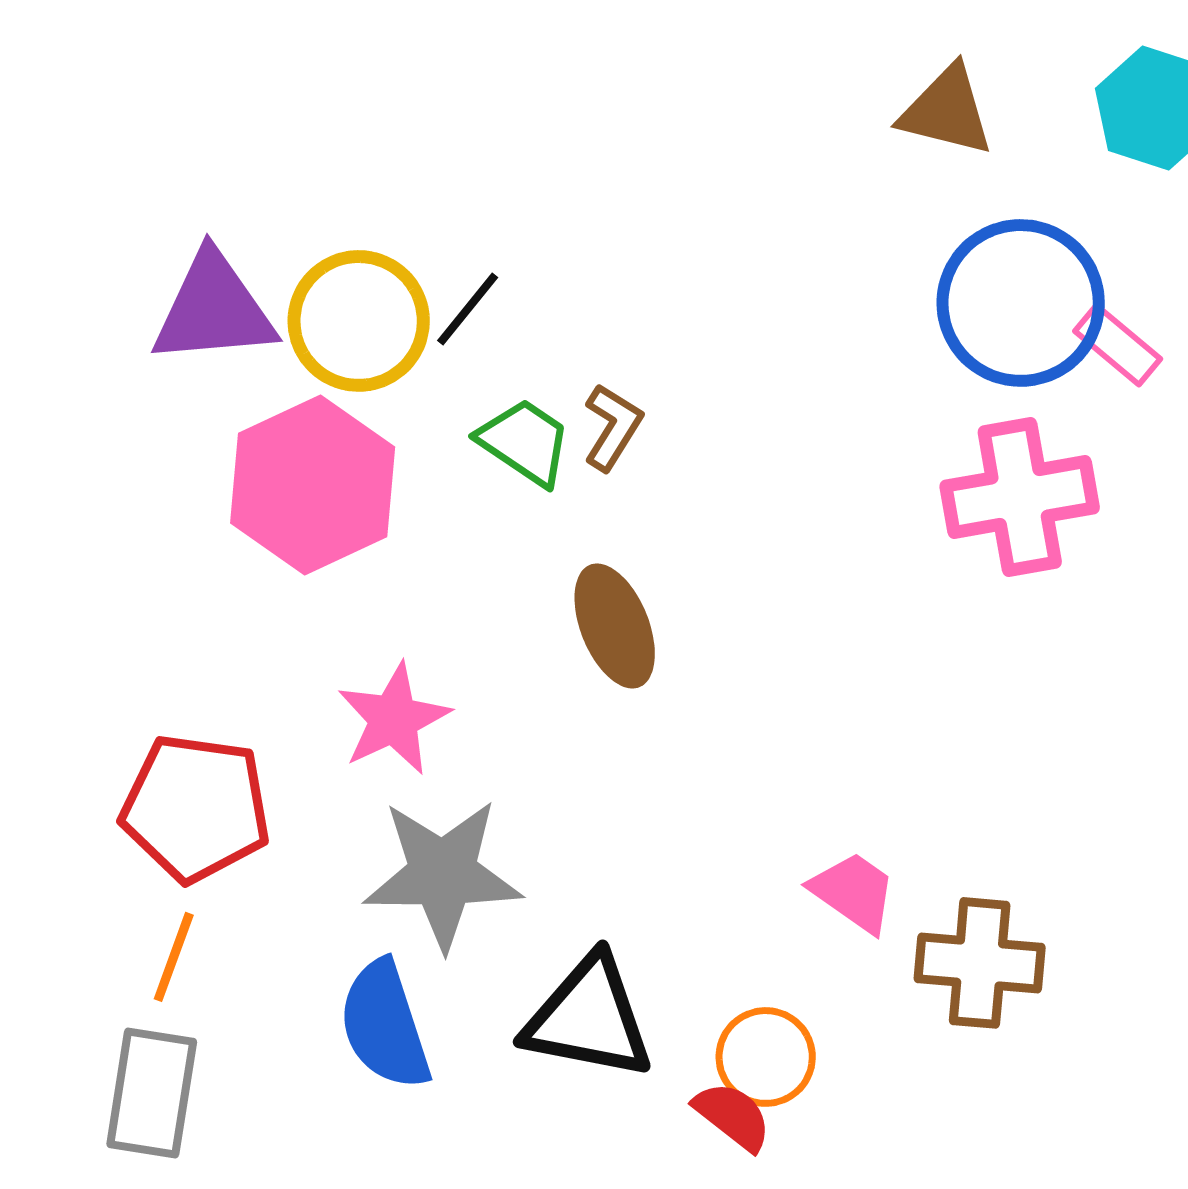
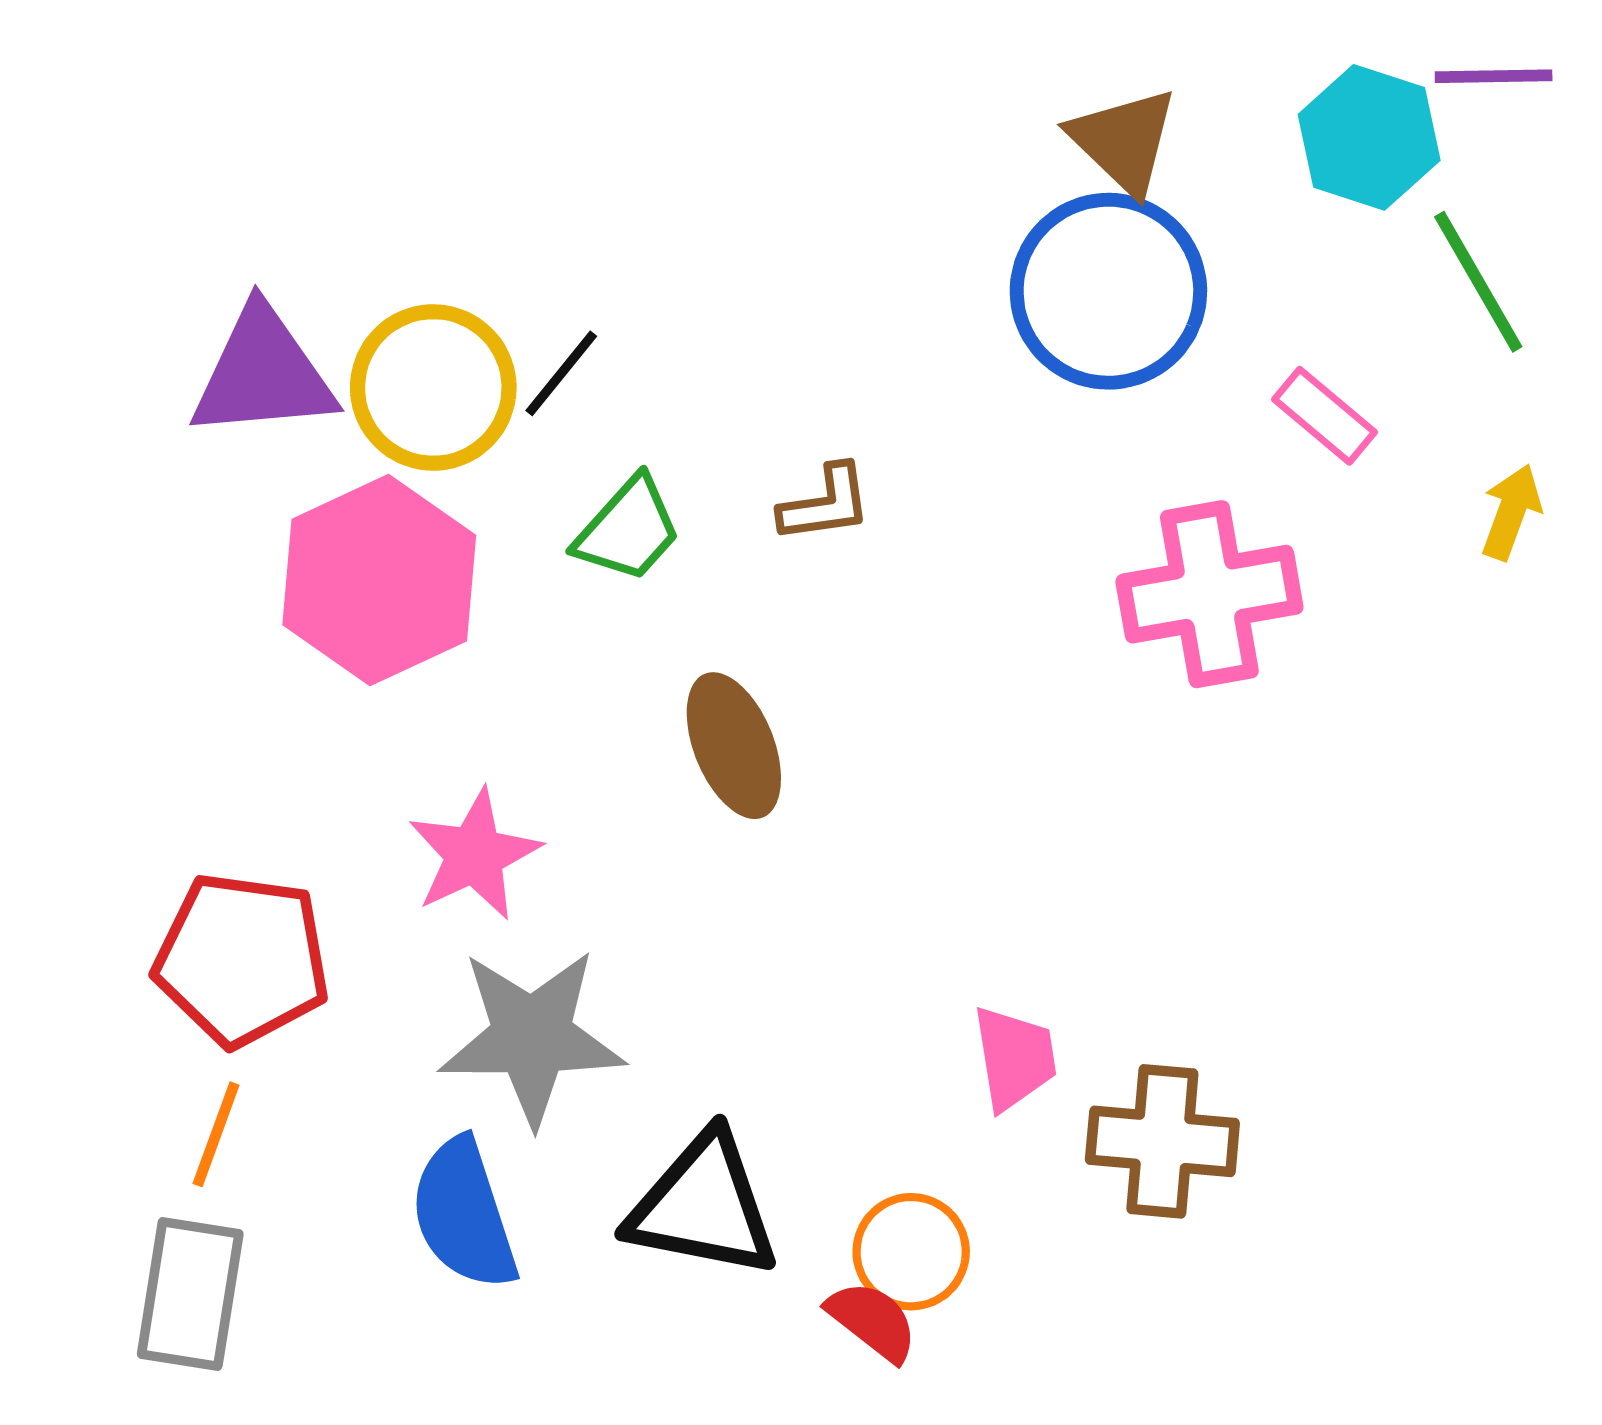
brown triangle: (947, 111) -> (1124, 141), turned 30
blue circle: (1021, 303) -> (1108, 291), moved
brown L-shape: (613, 427) -> (825, 504), moved, turned 50
green trapezoid: (525, 442) -> (628, 530), turned 98
pink trapezoid: (854, 892) -> (1015, 1058), turned 46

